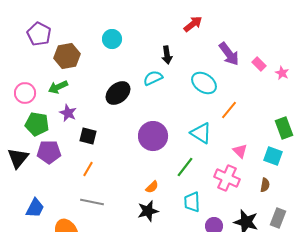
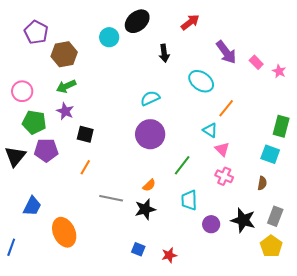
cyan semicircle: (153, 78) -> (150, 98), moved
green arrow: (58, 87) -> (66, 86), moved
black ellipse: (118, 93) -> (137, 21), moved
green rectangle: (284, 128) -> (281, 126), turned 35
cyan triangle: (201, 133) -> (210, 130), moved, size x0.7
pink triangle: (240, 151) -> (222, 149), moved
pink cross: (227, 178) -> (224, 176), size x0.7
gray line: (92, 202) -> (111, 198), moved

